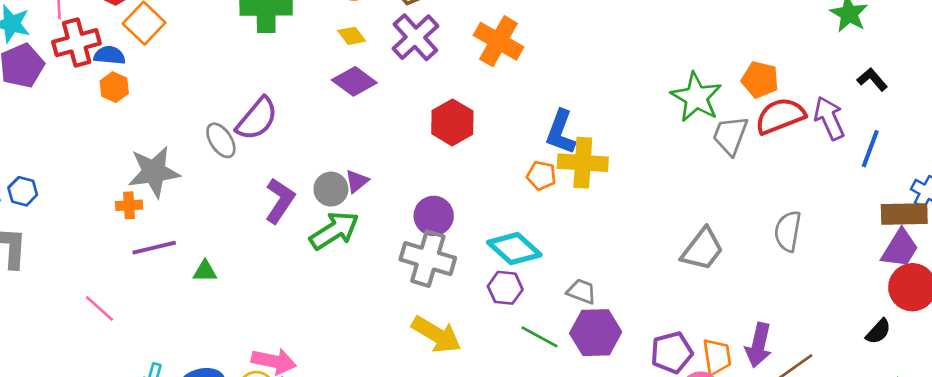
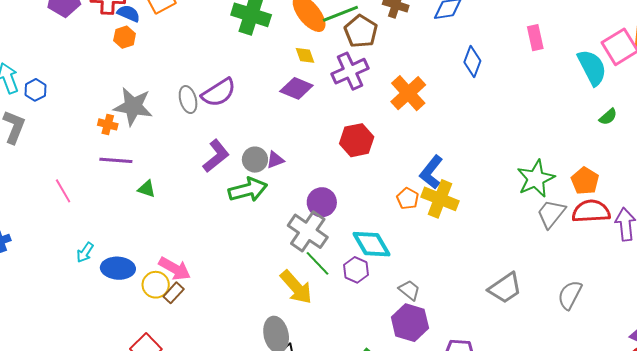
purple diamond: (354, 81) -> (296, 88), turned -32
green line: (539, 337) -> (318, 263), moved

